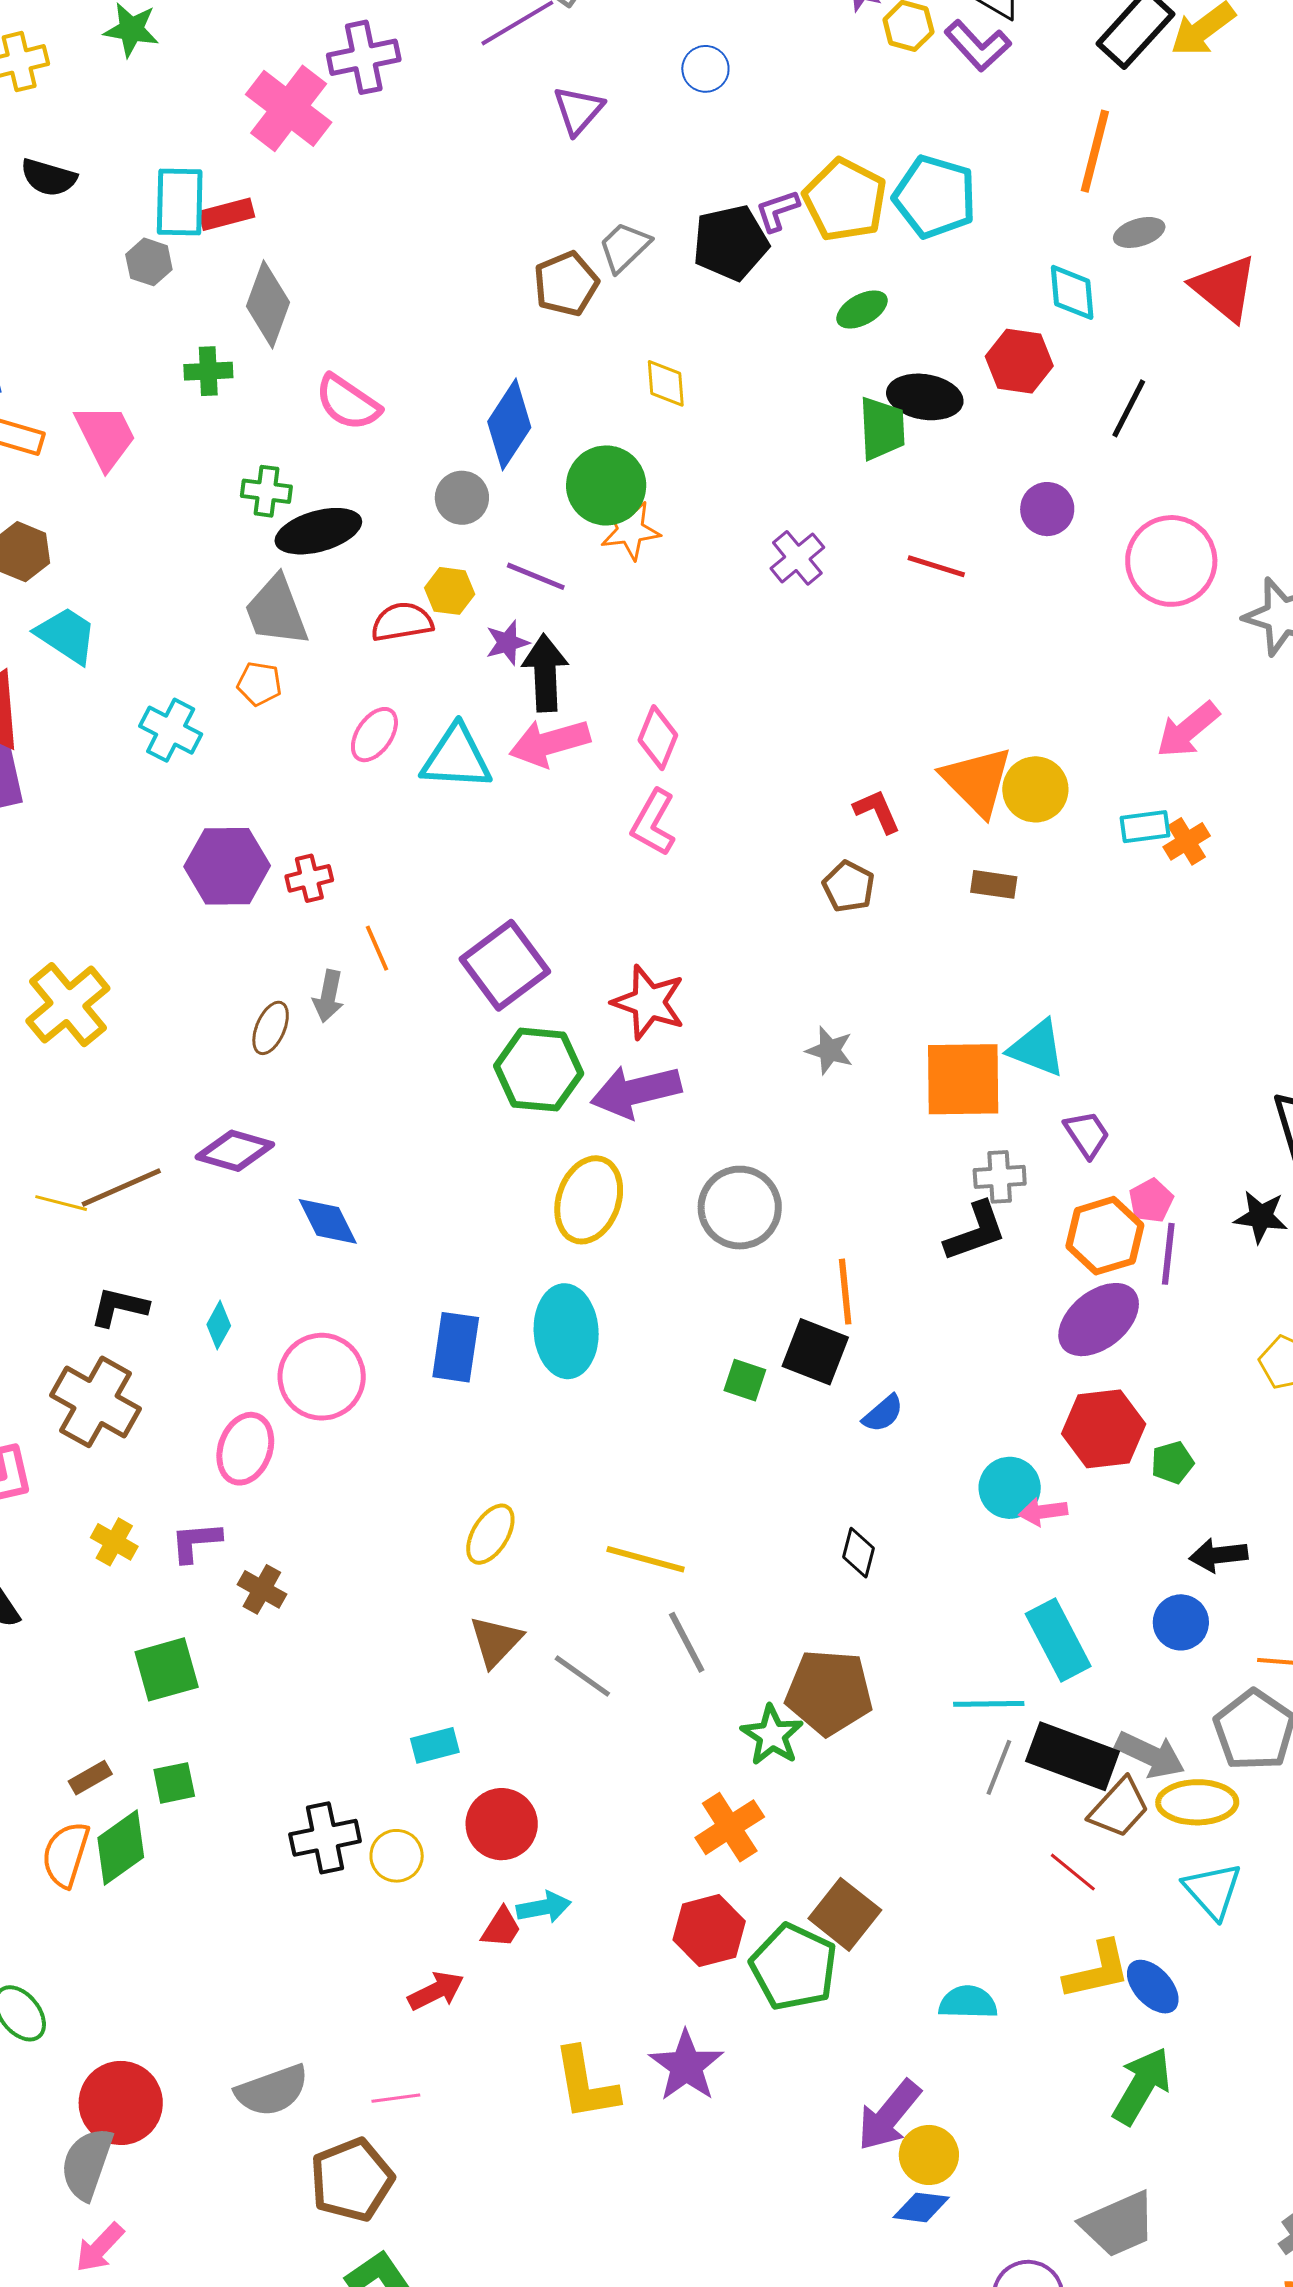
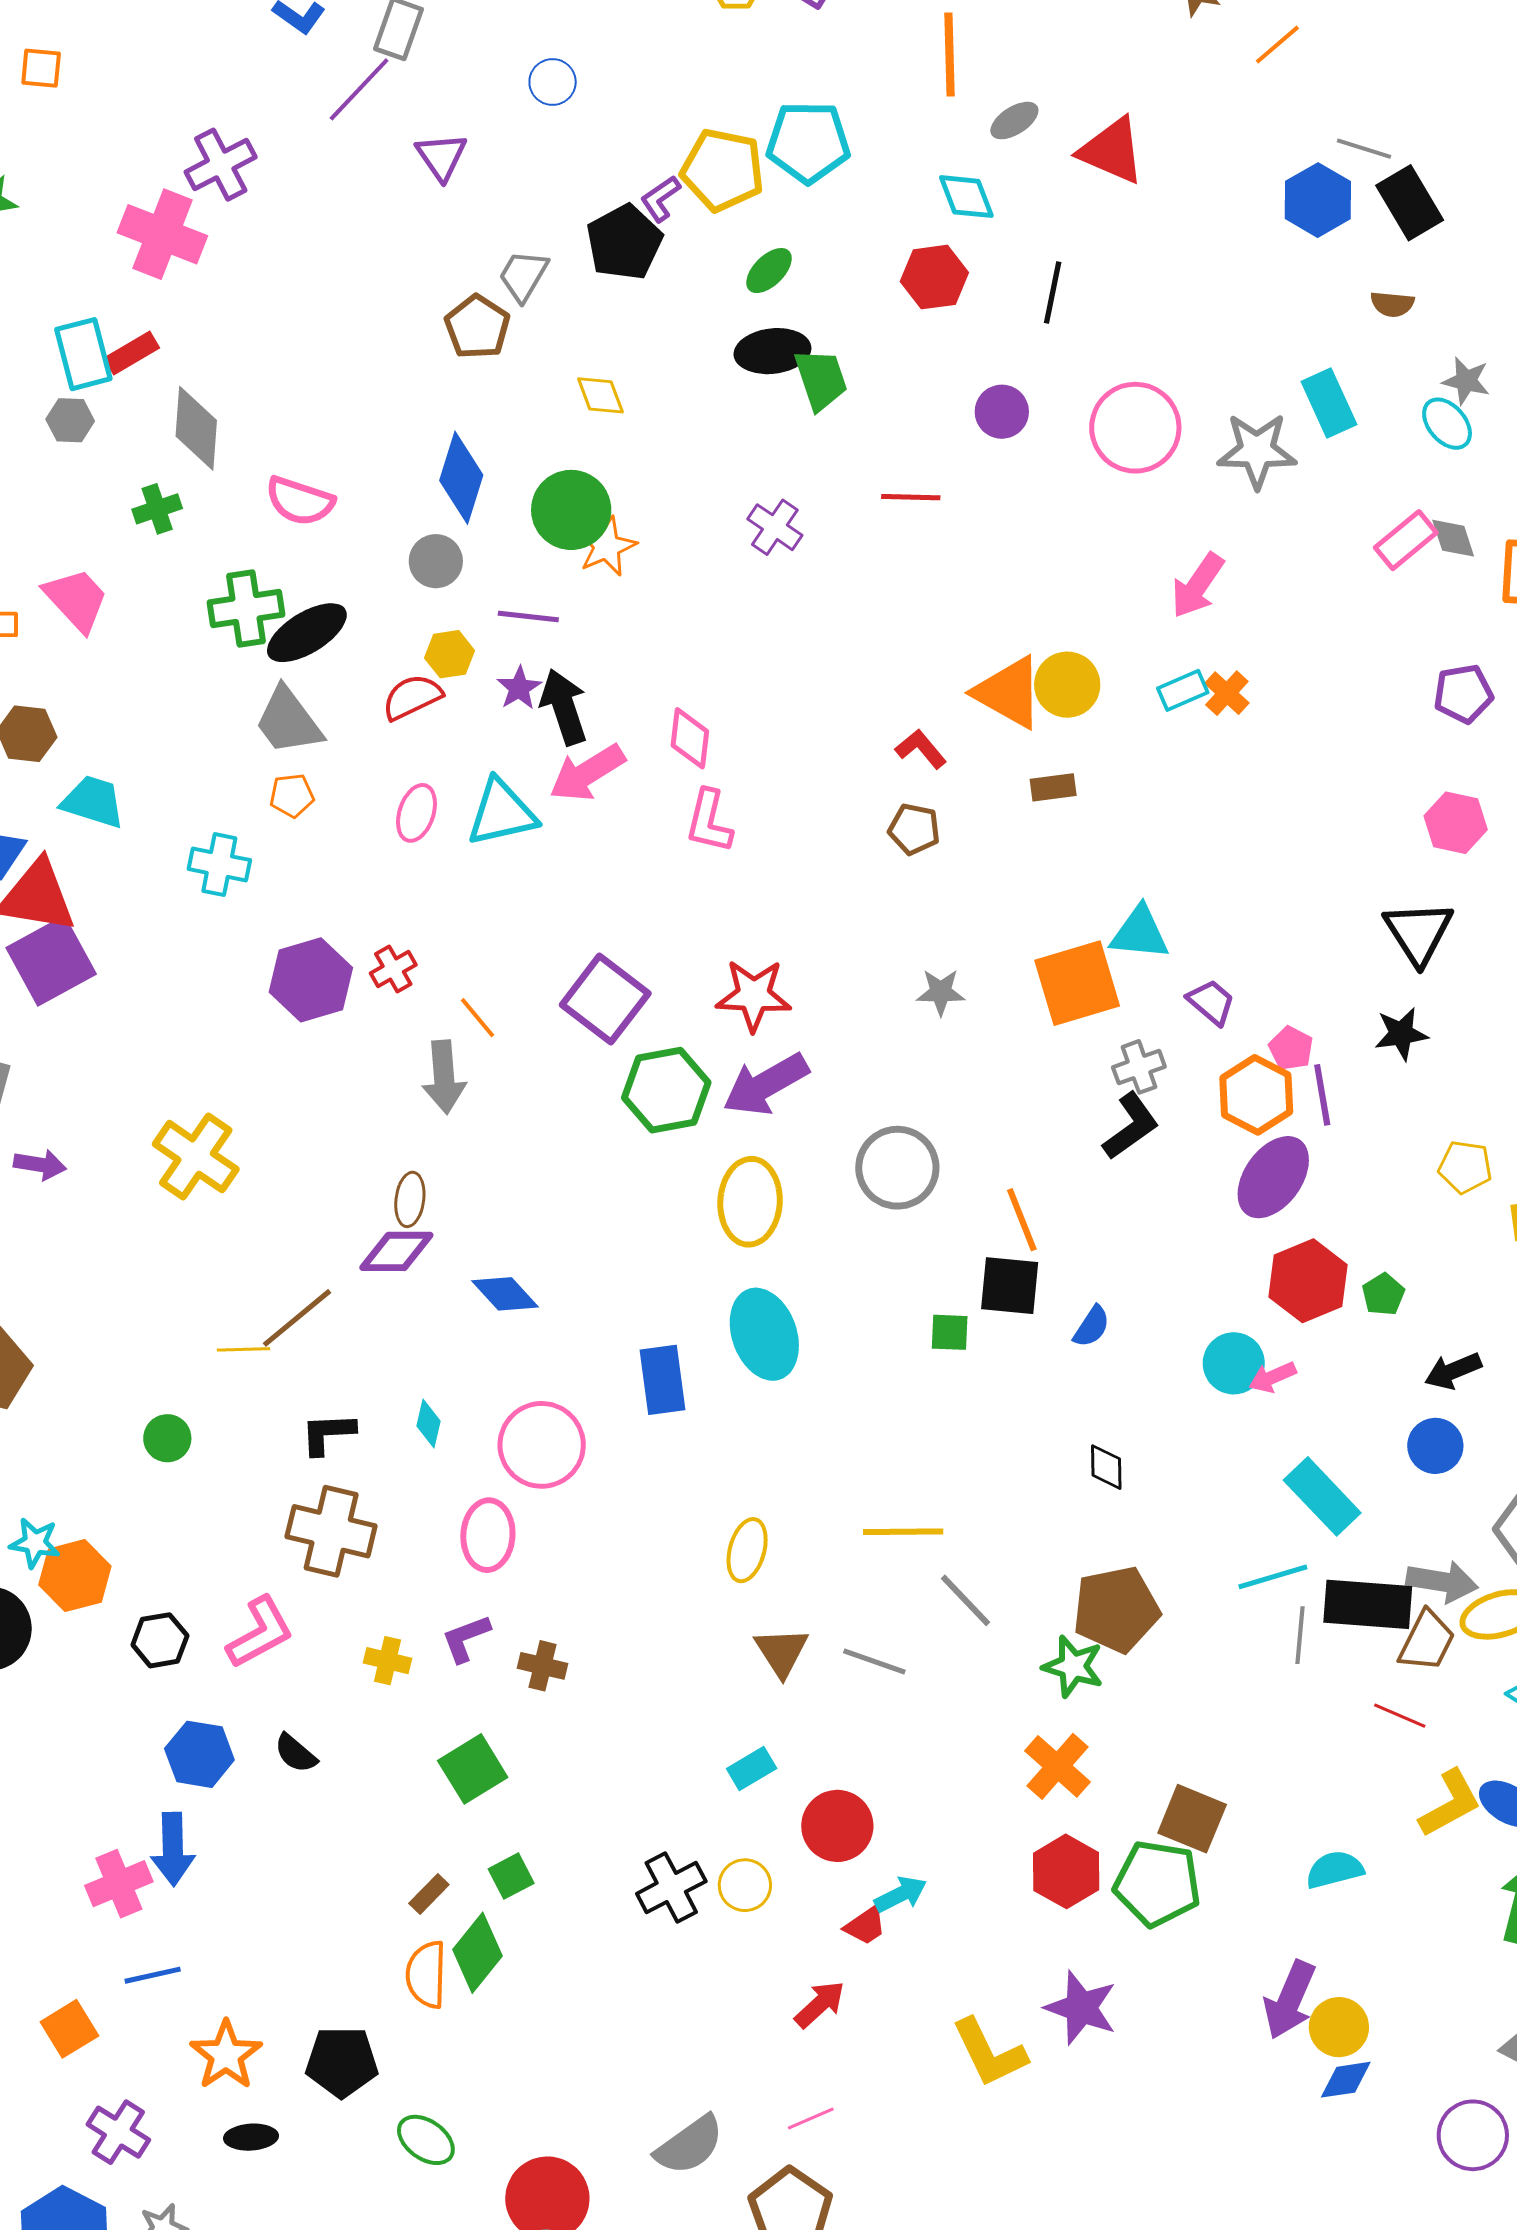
black ellipse: (925, 397) -> (772, 351), moved
green cross: (266, 491) -> (246, 608), size x1.5
gray arrow: (328, 996) -> (444, 1077), size x1.4
brown ellipse: (271, 1028) -> (410, 1199), moved
red trapezoid: (501, 1928) -> (865, 1926), turned 39

